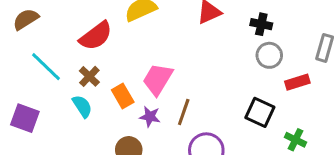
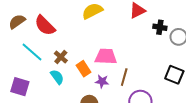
black cross: (261, 24) -> (160, 27), moved
red semicircle: (96, 36) -> (45, 25), moved, turned 85
pink trapezoid: (158, 79) -> (106, 56), turned 65

